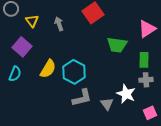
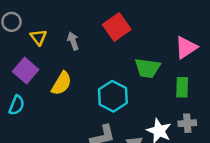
yellow semicircle: (48, 69) -> (62, 83), moved
cyan hexagon: (74, 72) -> (113, 96), moved
gray cross: (146, 80) -> (187, 123), moved

